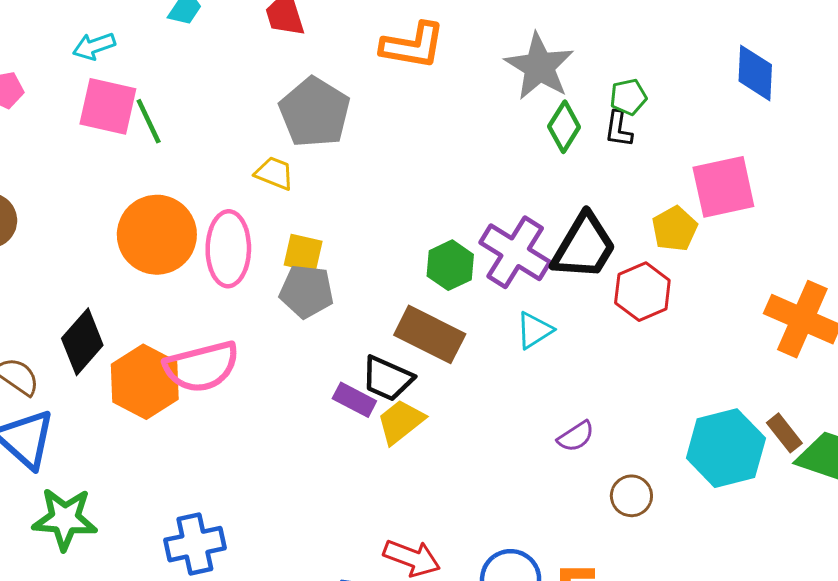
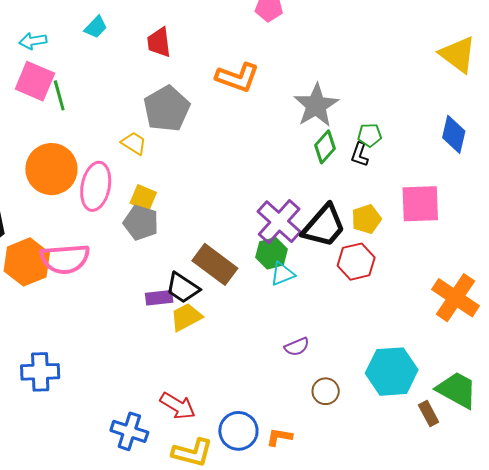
yellow pentagon: (675, 229) -> (366, 219), moved
green hexagon: (450, 265) -> (272, 253), moved
purple rectangle: (354, 400) -> (159, 298), turned -44
brown rectangle: (784, 433) -> (429, 413), moved

